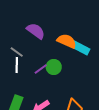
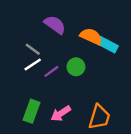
white line: (17, 65) -> (33, 64), turned 56
purple line: (41, 69) -> (51, 71), moved

